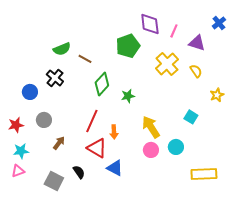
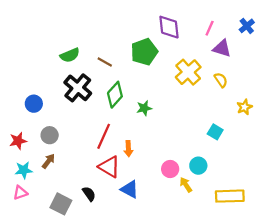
pink line: (174, 31) -> (210, 28), moved
brown line: (85, 59) -> (105, 62), moved
black cross: (55, 78) -> (78, 88), moved, size x1.4
yellow arrow: (151, 127) -> (186, 185), moved, size x0.6
brown arrow: (59, 143) -> (48, 161), moved

